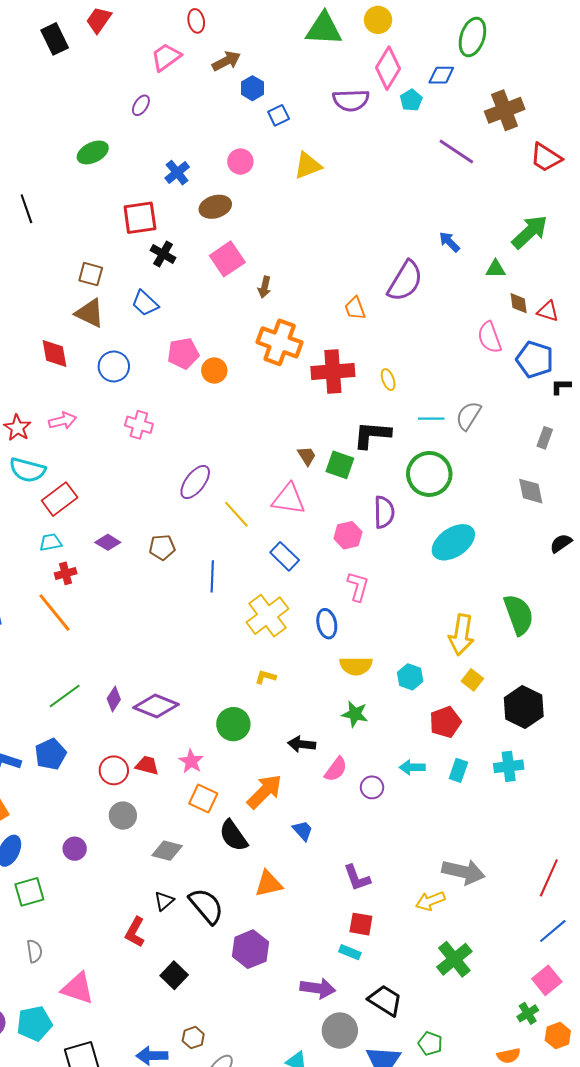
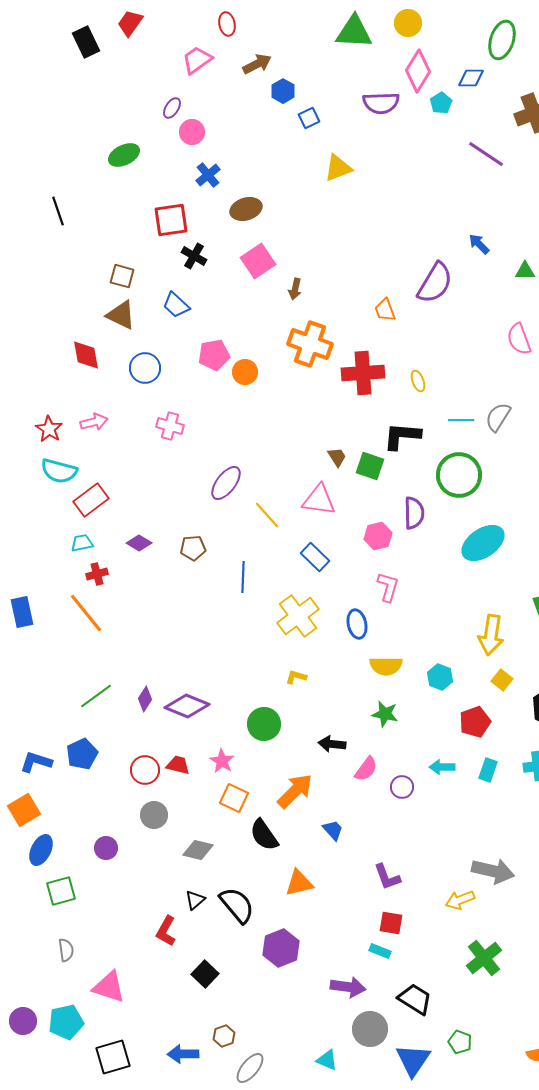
pink circle: (240, 162) -> (192, 132), moved

